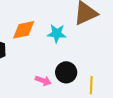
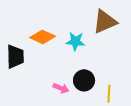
orange diamond: (24, 30) -> (43, 37), turned 35

